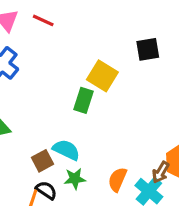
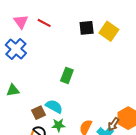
black square: (148, 49) -> (87, 28), moved
yellow square: (102, 76) -> (109, 31), moved

